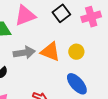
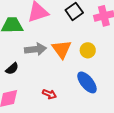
orange triangle: (50, 52) -> (62, 49), turned 30

